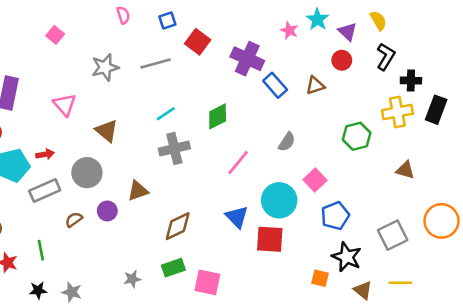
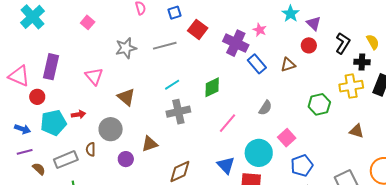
yellow semicircle: (378, 21) -> (373, 42), moved
pink star: (289, 30) -> (260, 30), moved
gray rectangle: (45, 190) -> (66, 160), moved
brown semicircle: (74, 220) -> (91, 149), moved, turned -56

